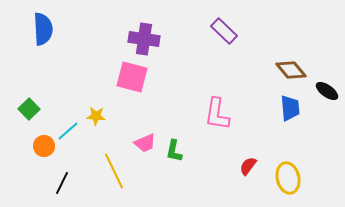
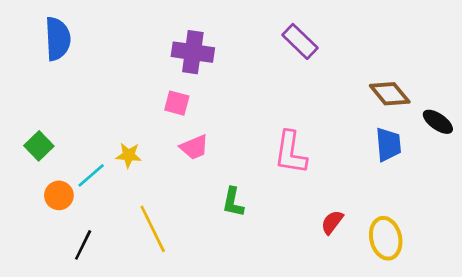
pink square: (132, 77) -> (177, 103), size x0.6
pink trapezoid: (145, 143) -> (194, 147), moved

